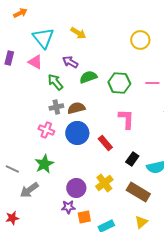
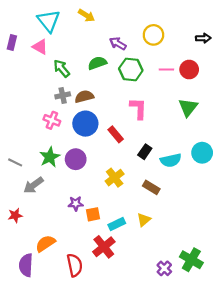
yellow circle: (140, 40) -> (153, 35), moved
purple arrow: (70, 62) -> (118, 44), moved
purple circle: (76, 188) -> (76, 159), moved
brown rectangle: (138, 192) -> (151, 187), size x0.7
yellow triangle: (141, 222) -> (144, 220), moved

